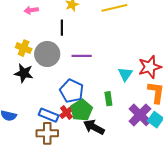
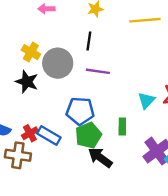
black line: (62, 28) -> (89, 41), moved
blue pentagon: (72, 91) -> (80, 111), turned -30
red cross: (66, 113) -> (30, 133), moved
brown cross: (47, 133) -> (18, 155), moved

